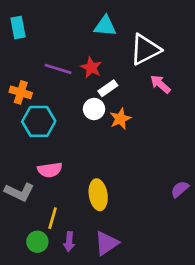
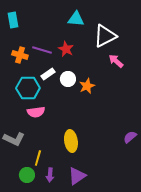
white rectangle: (108, 88) -> (48, 74), moved
orange cross: (21, 92) -> (20, 55), moved
pink semicircle: (50, 170) -> (36, 112), moved

